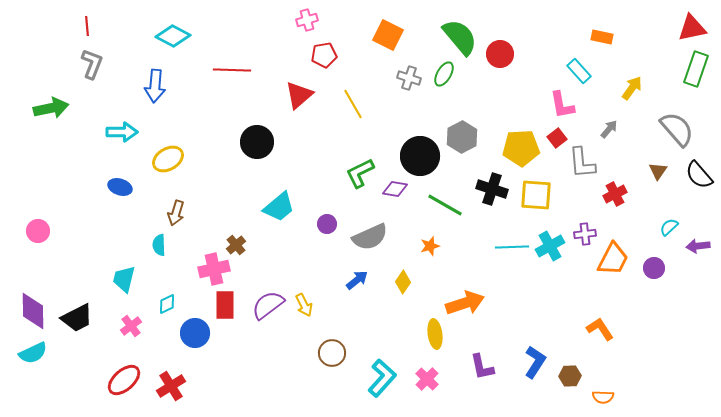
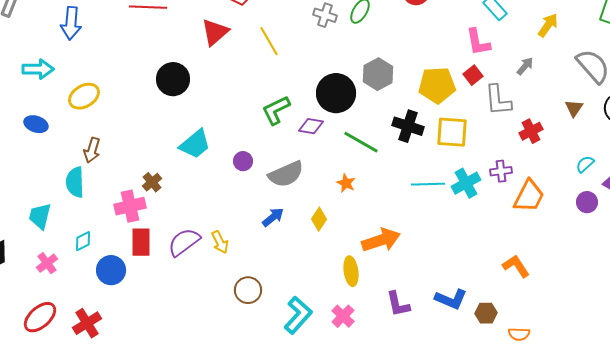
cyan semicircle: (159, 245) -> (75, 182), size x1.4
orange star: (430, 246) -> (346, 183), turned -30
purple circle: (654, 268) -> (587, 202), moved
blue L-shape: (535, 362) -> (451, 299), turned 80

